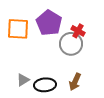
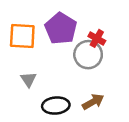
gray triangle: (23, 80) -> (28, 79), moved, turned -32
brown arrow: (75, 82) -> (93, 102), turned -144

